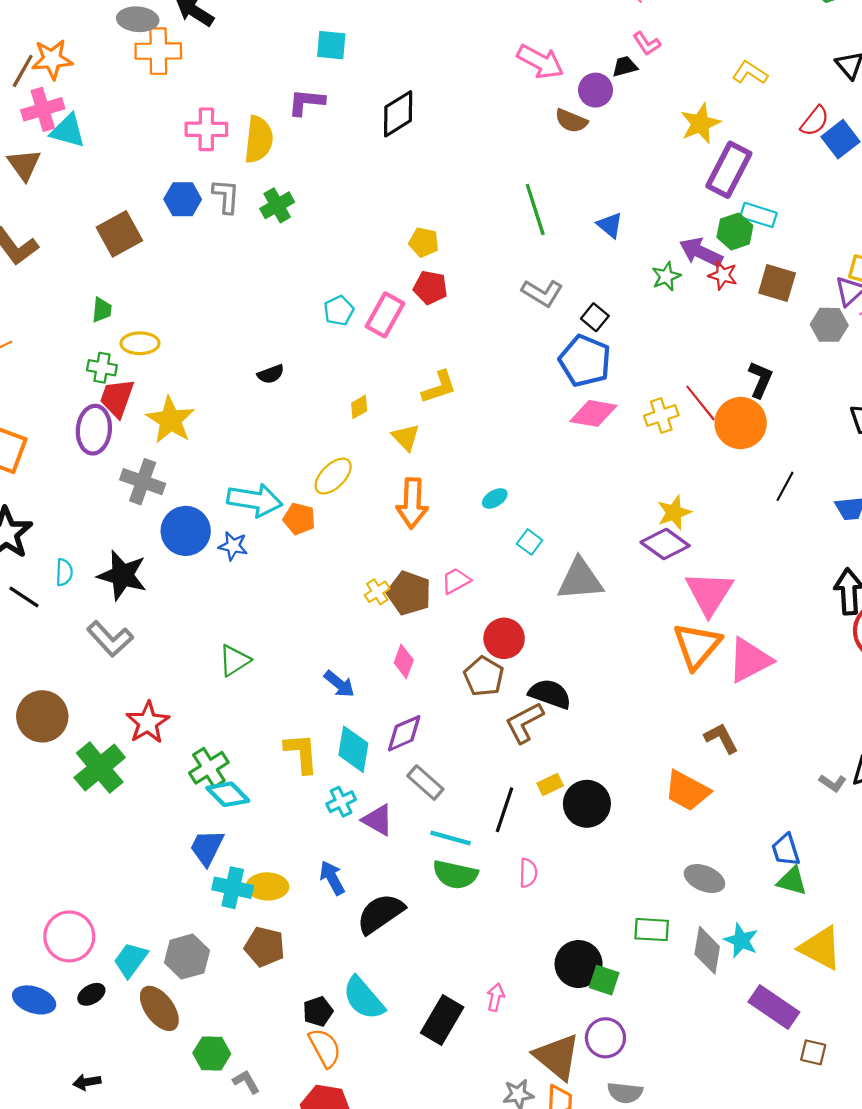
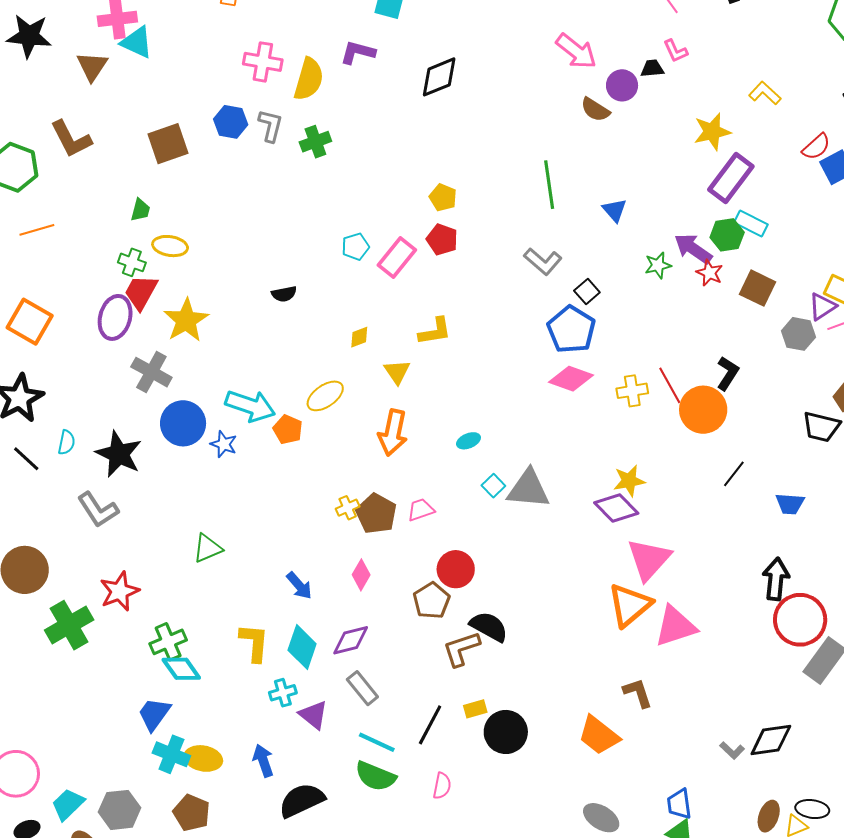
gray triangle: (580, 580) -> (528, 489), moved

